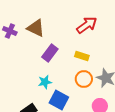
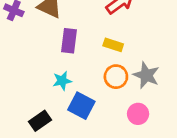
purple rectangle: (50, 53) -> (69, 41), turned -30

